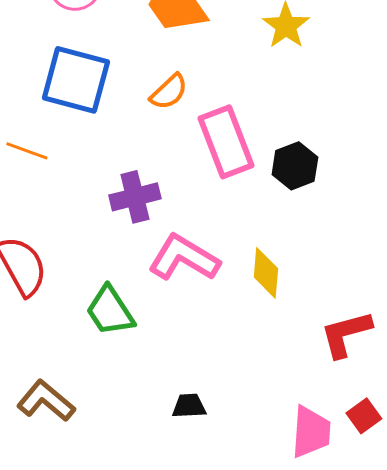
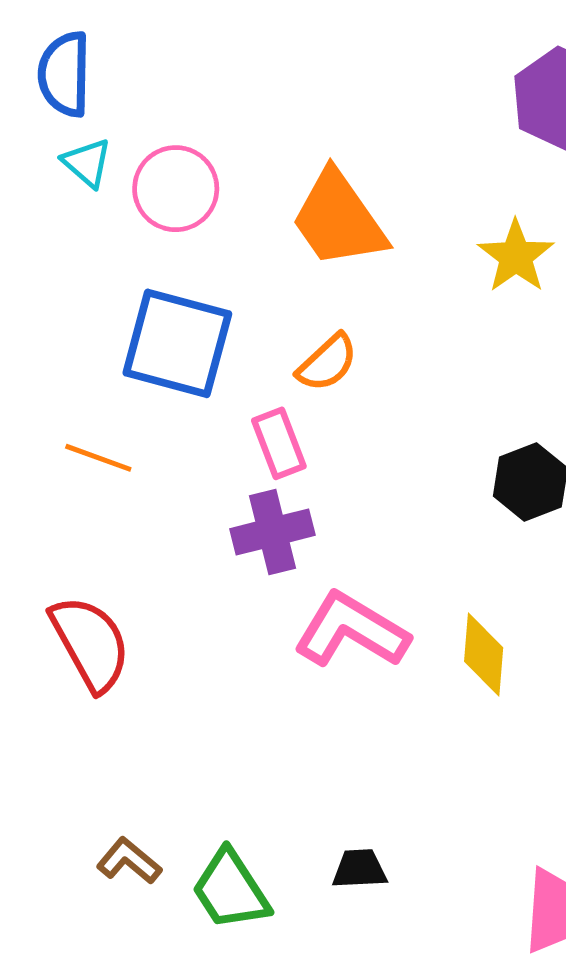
pink rectangle: (226, 142) -> (279, 443), moved, size x0.6
green trapezoid: (110, 311) -> (231, 890), moved
brown L-shape: (46, 401) -> (129, 861), size x0.7

